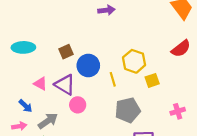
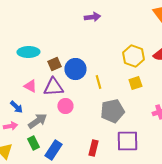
cyan ellipse: (23, 47) -> (28, 52), moved
brown square: (66, 52) -> (54, 64), moved
yellow hexagon: (134, 61) -> (133, 56), moved
purple triangle: (65, 85) -> (53, 87), turned -35

